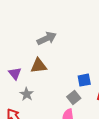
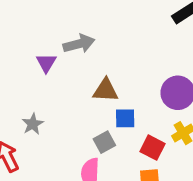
brown triangle: (39, 66) -> (105, 90), moved
purple triangle: (15, 74) -> (46, 63), moved

